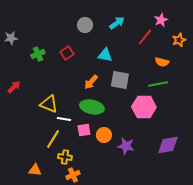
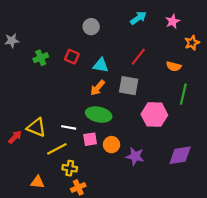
cyan arrow: (117, 23) -> (138, 18), moved
red line: (145, 37) -> (138, 57), moved
red square: (67, 53) -> (72, 57), turned -32
cyan triangle: (105, 55) -> (101, 65), moved
green line: (158, 84) -> (183, 94), moved, turned -66
red arrow: (14, 87) -> (15, 137), moved
yellow triangle: (49, 104) -> (36, 127), moved
yellow line: (53, 139) -> (57, 149), turned 30

